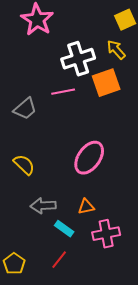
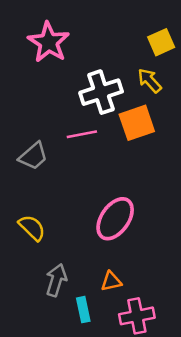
gray arrow: (43, 206) -> (56, 280), turned 110
cyan rectangle: (64, 229) -> (83, 310), turned 42

